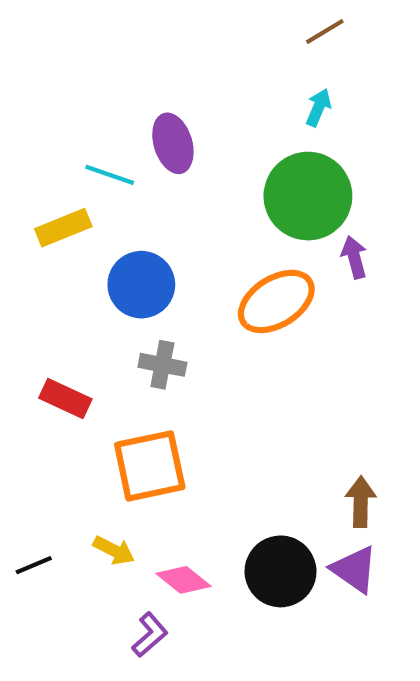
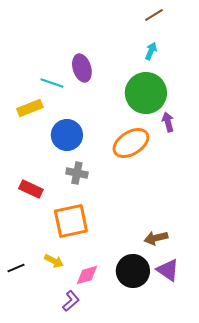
brown arrow: (361, 502) -> (156, 238), moved, turned -105
pink diamond: (183, 580) -> (87, 275), turned -55

